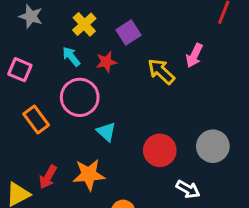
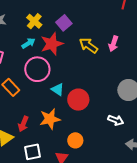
pink arrow: (194, 55) -> (113, 44), moved
cyan arrow: (71, 57) -> (28, 43), turned 104
red star: (106, 62) -> (52, 44), size x1.6
red circle: (160, 150) -> (78, 100), moved

